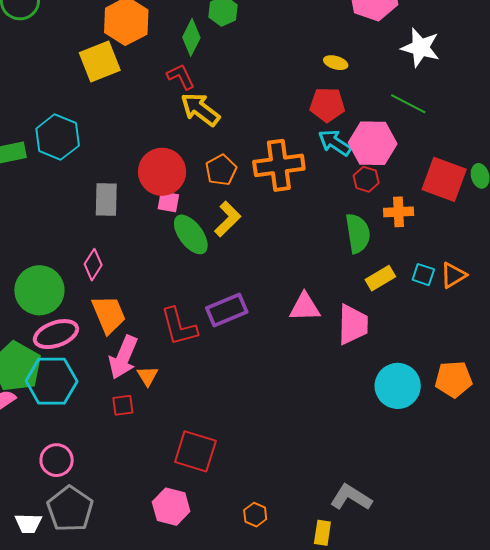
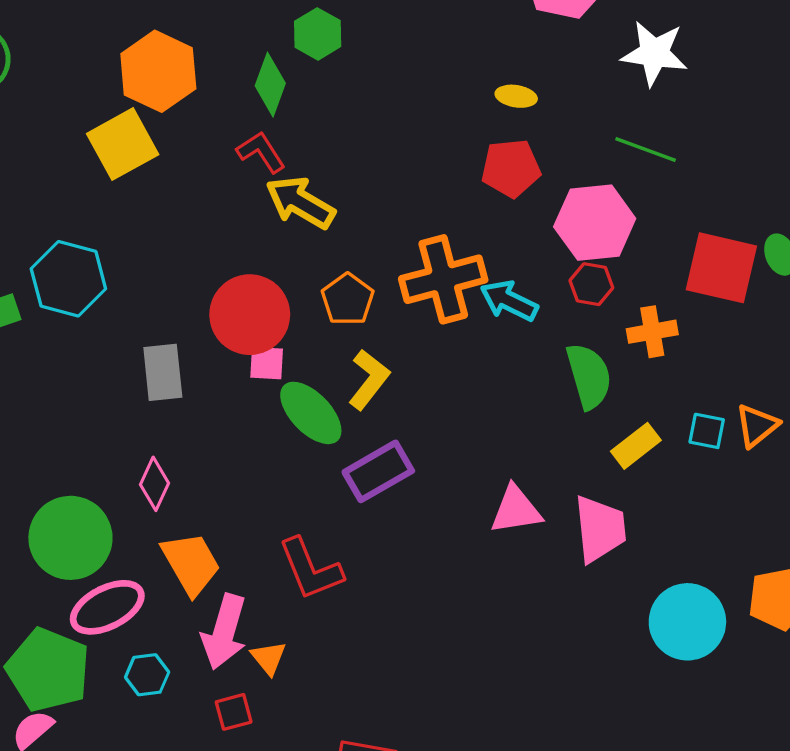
cyan arrow: (335, 143) -> (509, 301), moved
purple rectangle: (227, 310) -> (378, 471), moved
cyan hexagon: (52, 381) -> (147, 675), moved, size x0.5

